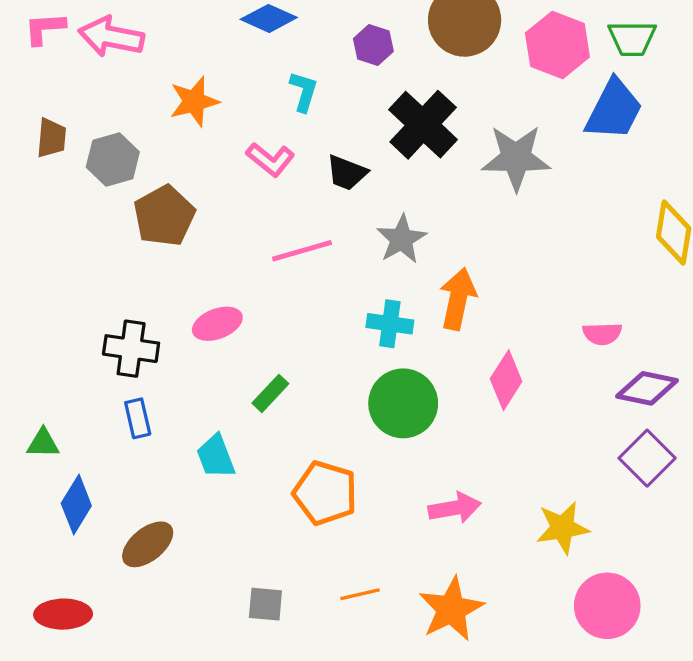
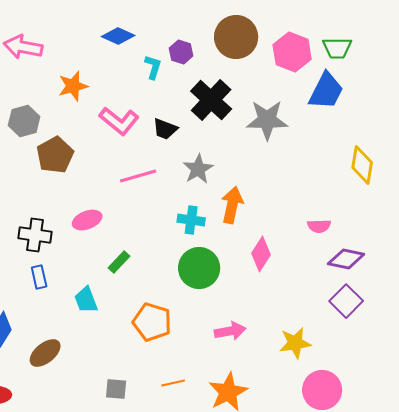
cyan L-shape: (304, 91) -> (153, 67), moved
pink L-shape: (270, 159) -> (119, 121), size x1.4

